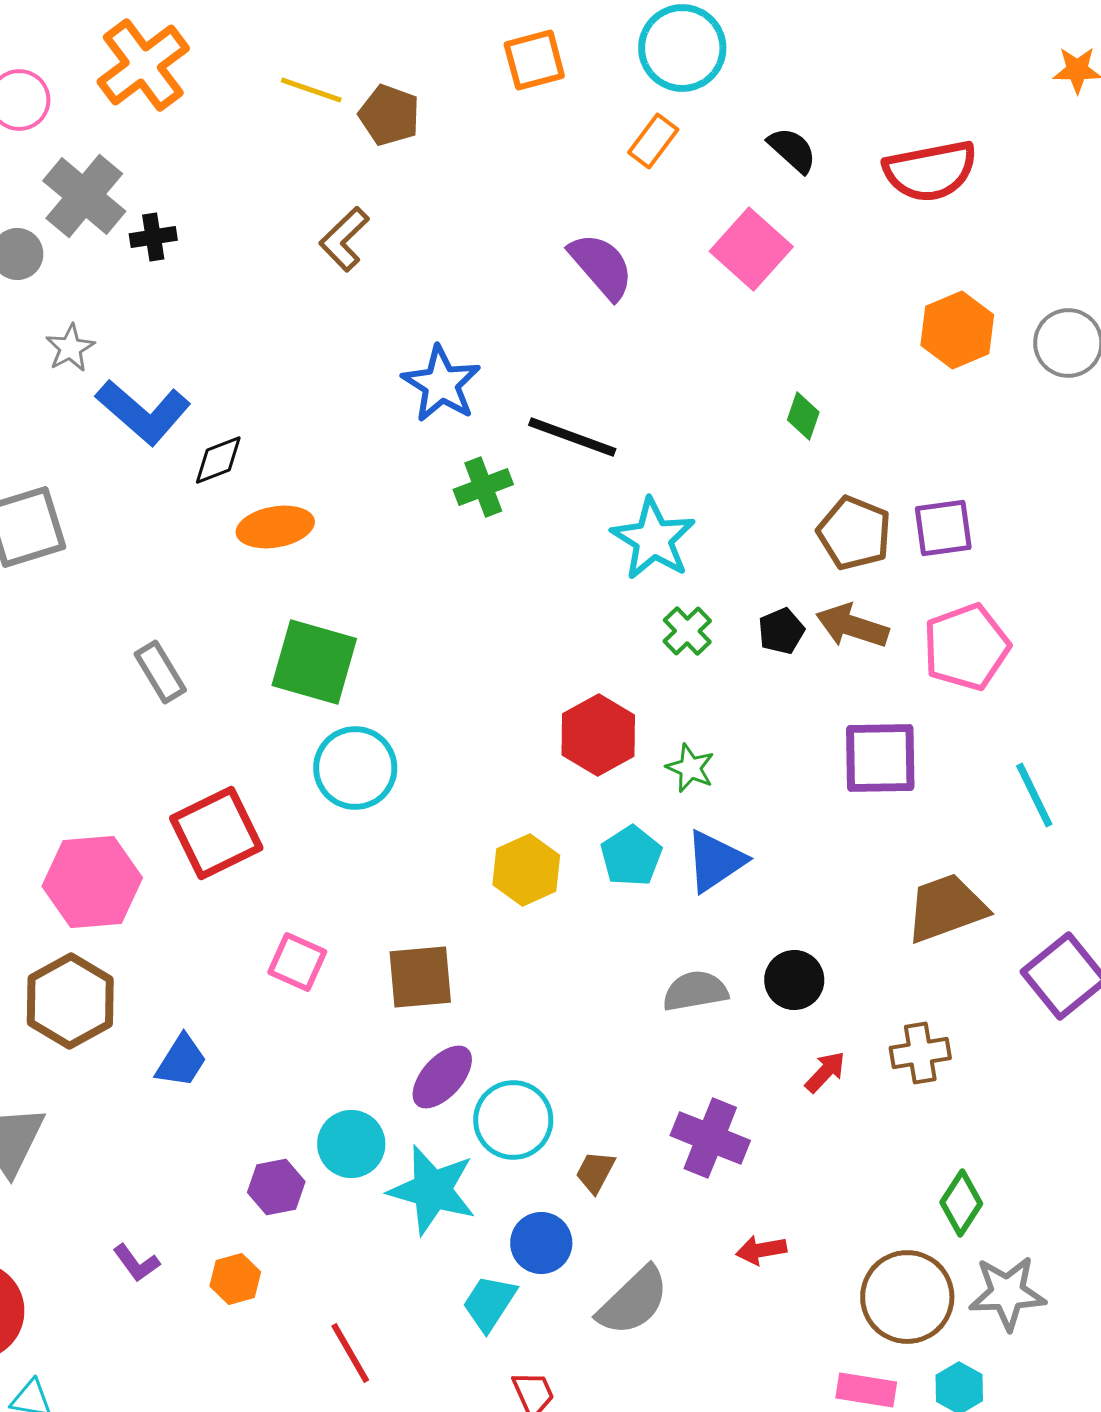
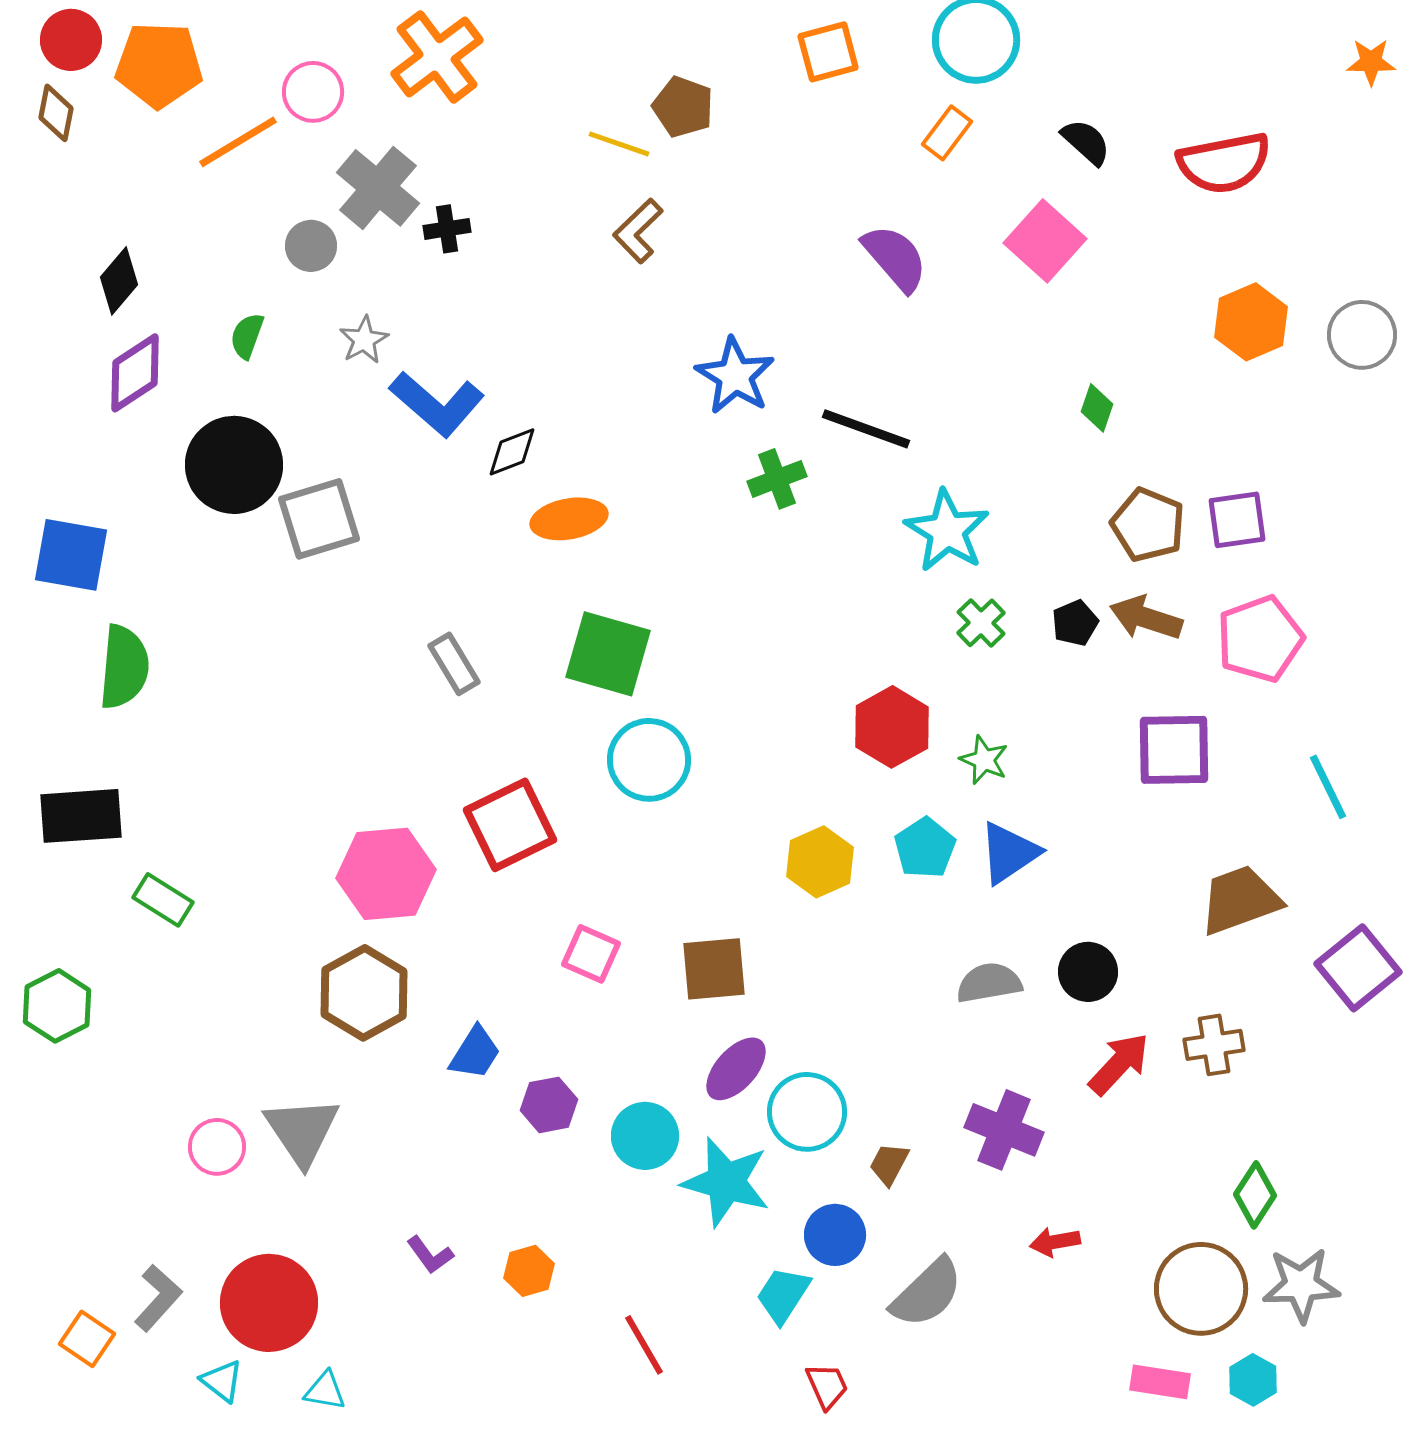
yellow line: (311, 90) -> (619, 144), moved
red arrow: (825, 1072) -> (1119, 1064), size x1.5
purple hexagon: (276, 1187) -> (549, 1105), moved

